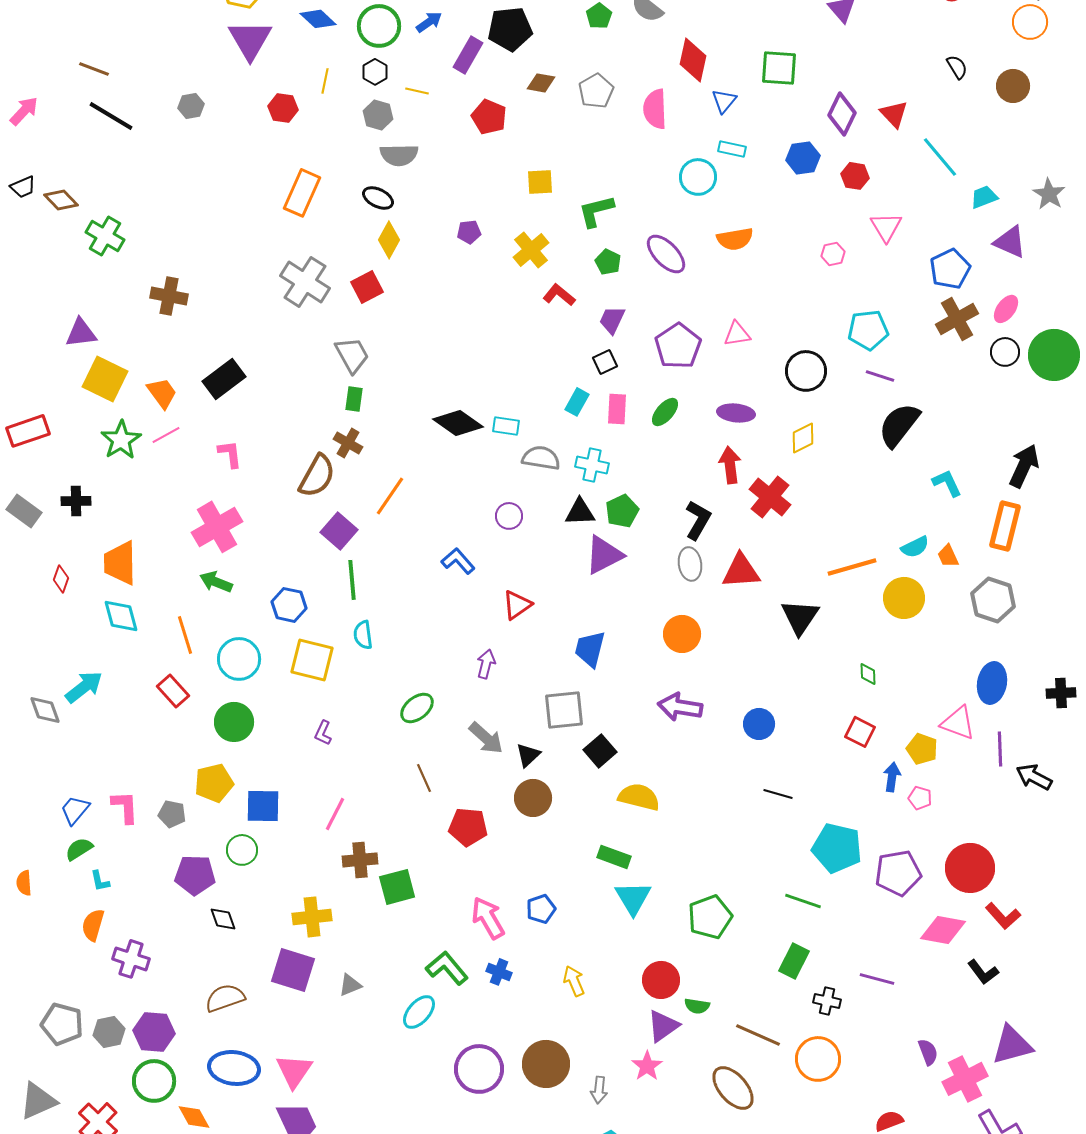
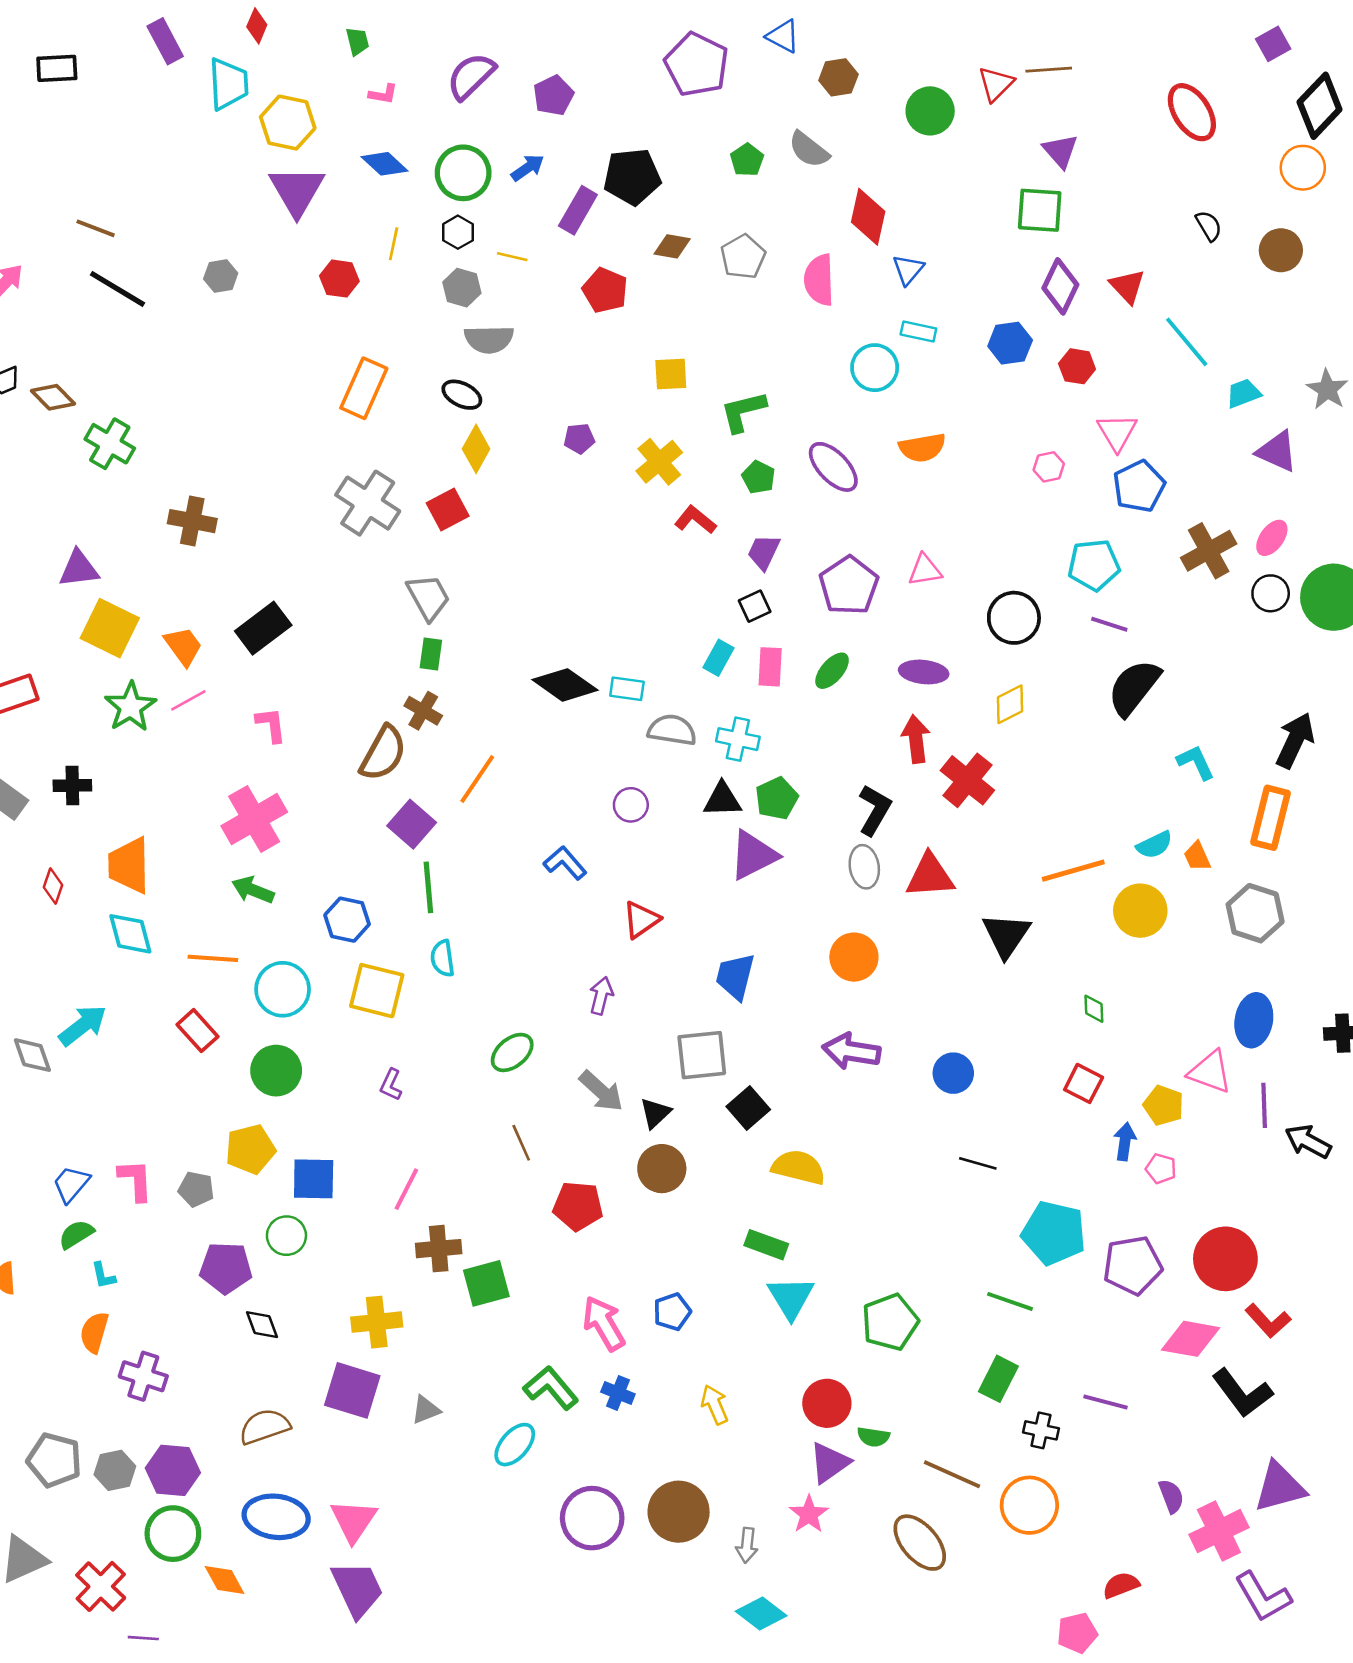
green square: (779, 68) -> (1040, 210), moved
blue pentagon: (950, 269) -> (1139, 486), moved
orange line: (185, 635) -> (213, 958), turned -69
black L-shape: (983, 972) -> (1242, 1393), size x1.5

